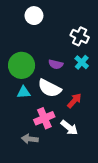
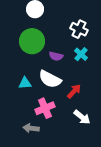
green circle: (22, 65) -> (32, 41), moved
white arrow: (69, 128) -> (82, 117), moved

